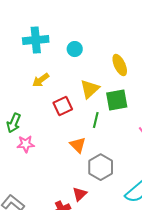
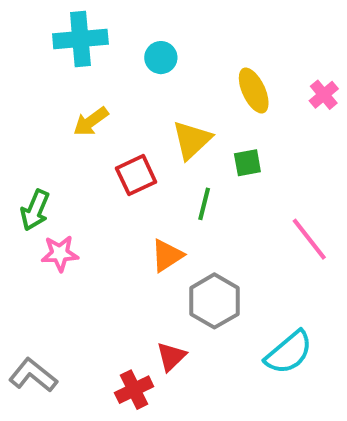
green square: (117, 100) -> (247, 163), size x0.6
orange triangle: (78, 145) -> (167, 256), turned 42

